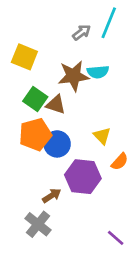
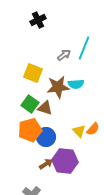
yellow square: (24, 57) -> (33, 73), moved
orange semicircle: (120, 162) -> (93, 129), moved
brown arrow: (52, 196) -> (46, 164), moved

